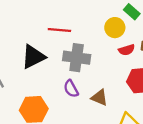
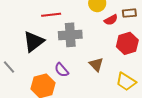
purple semicircle: (71, 89) -> (62, 70), moved
brown triangle: (99, 98) -> (96, 65), turned 35

